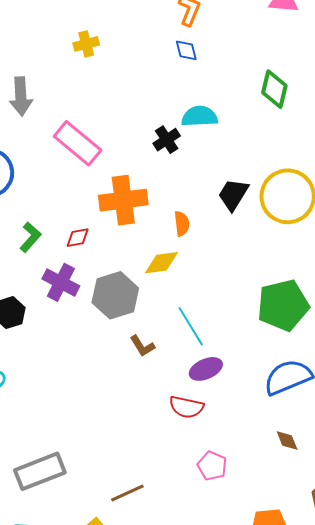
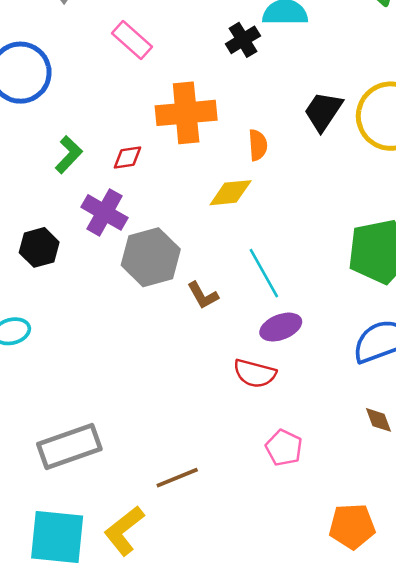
pink rectangle: (78, 143) -> (132, 40), size x0.7
gray hexagon: (115, 295) -> (151, 257), moved

